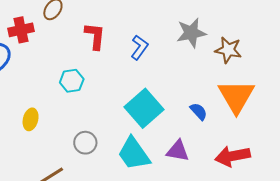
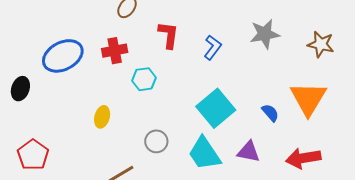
red cross: (21, 30) -> (115, 51), moved
brown star: (228, 50) -> (321, 44), moved

